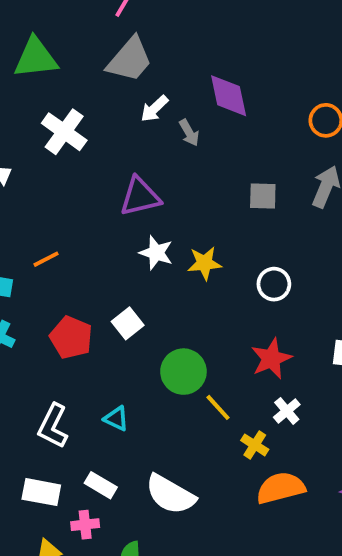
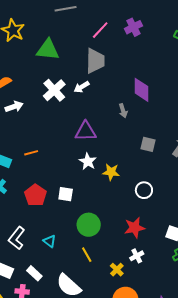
gray trapezoid: (130, 60) -> (95, 61), turned -52
white arrow: (154, 109) -> (82, 87), moved
gray arrow: (189, 133) -> (123, 111), moved
white square: (128, 323) -> (66, 194), turned 35
yellow line: (218, 407) -> (87, 255), moved

